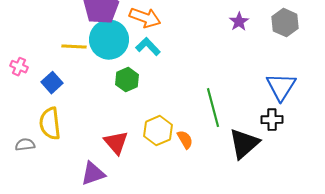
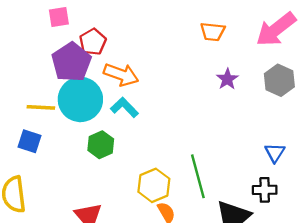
blue square: (52, 83) -> (30, 141), moved, turned -30
blue triangle: (281, 87) -> (275, 153), size x0.6
yellow hexagon: (158, 131) -> (154, 185), moved

